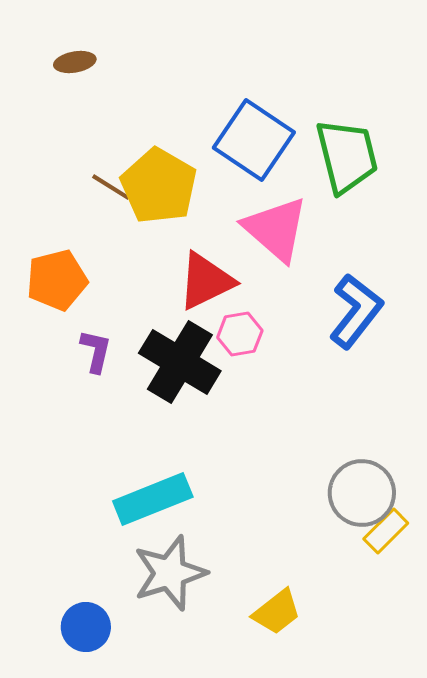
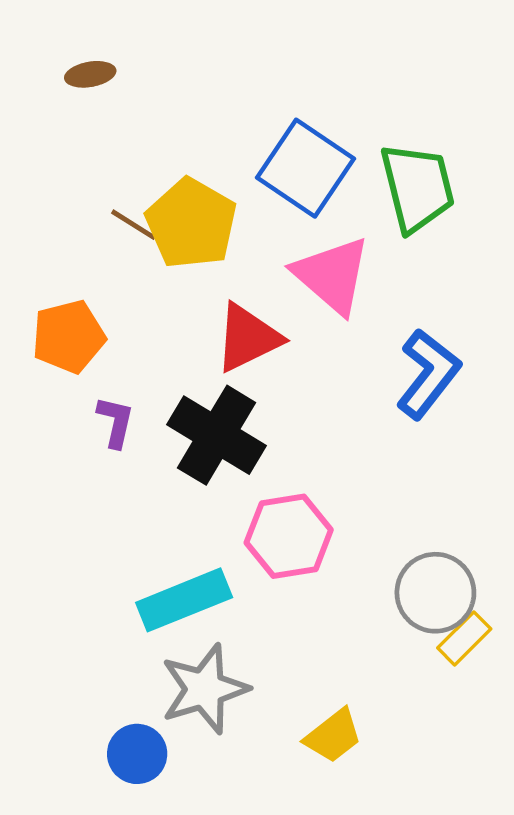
pink hexagon: (240, 334) -> (289, 536), moved, size x1.6
blue circle: (86, 627) -> (137, 754), moved

